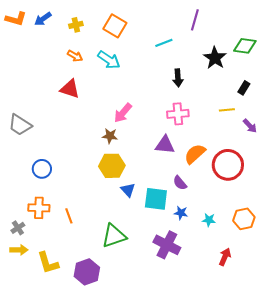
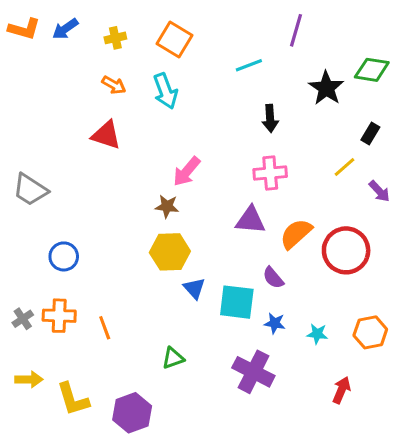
cyan arrow: (109, 60) -> (165, 91), turned 35
yellow line: (227, 110) -> (345, 167), turned -35
gray cross: (18, 228) -> (23, 319), moved
green triangle: (114, 236) -> (173, 358), size x0.6

